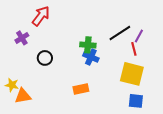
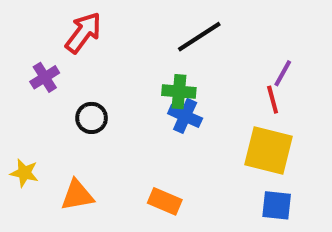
black line: (120, 33) -> (199, 37), moved
orange rectangle: (81, 89) -> (165, 201), moved, turned 35
orange triangle: (23, 96) -> (77, 195), moved

